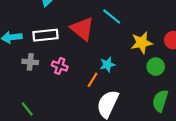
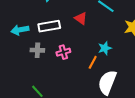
red triangle: (82, 29) -> (81, 18), size x0.6
pink cross: (60, 66) -> (63, 52), turned -32

